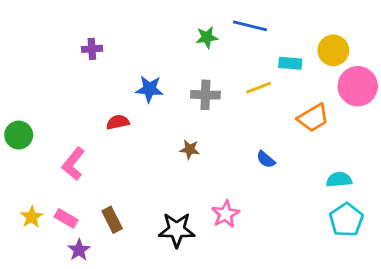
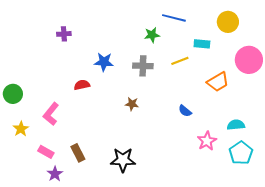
green star: (207, 37) -> (152, 35), moved
yellow circle: (333, 50) -> (228, 22), moved
pink star: (226, 214) -> (207, 141), moved
yellow star: (32, 217) -> (21, 129), moved

